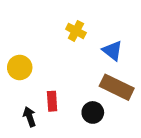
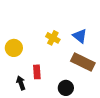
yellow cross: (76, 31) -> (53, 38), moved
black circle: (93, 112) -> (66, 88), moved

